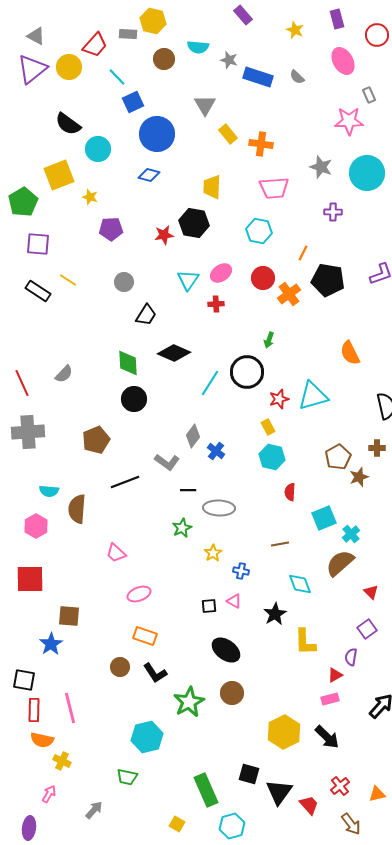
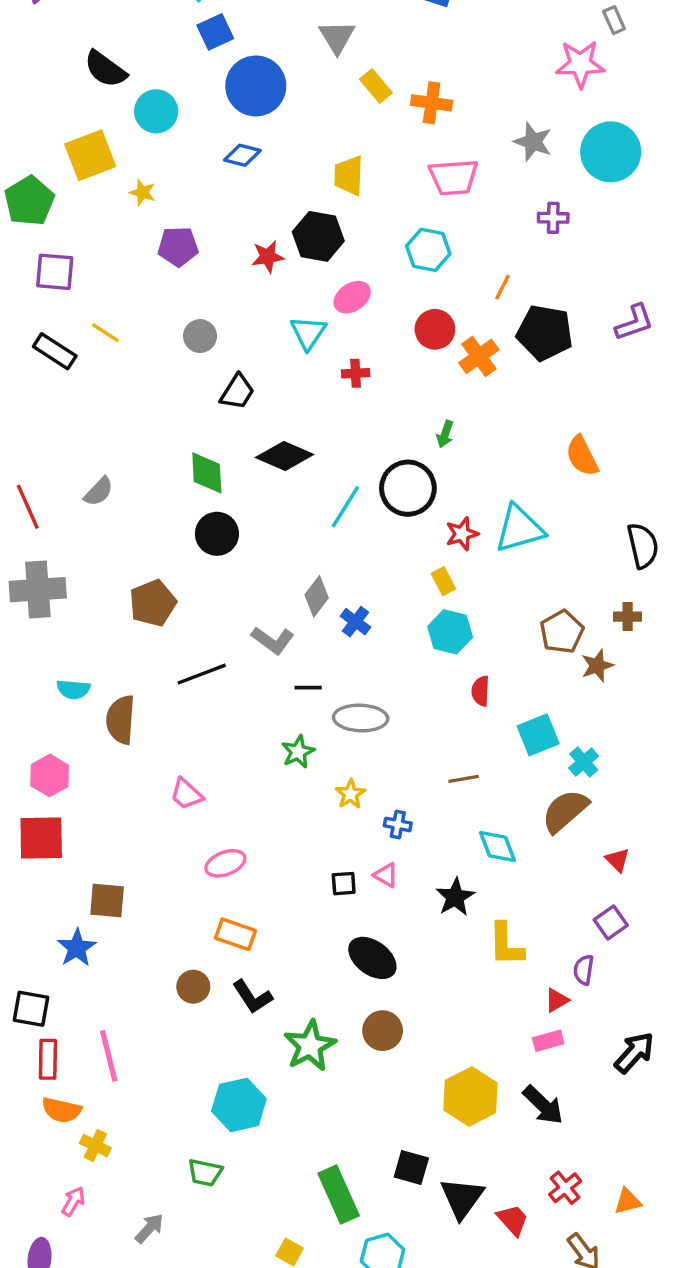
pink ellipse: (221, 273) -> (352, 297), moved
pink hexagon: (36, 526) -> (50, 775), moved

